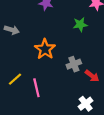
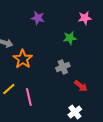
orange star: (45, 49) -> (23, 59), moved
gray cross: (74, 64) -> (63, 67), moved

